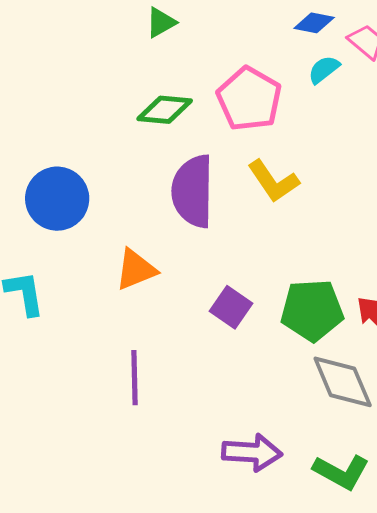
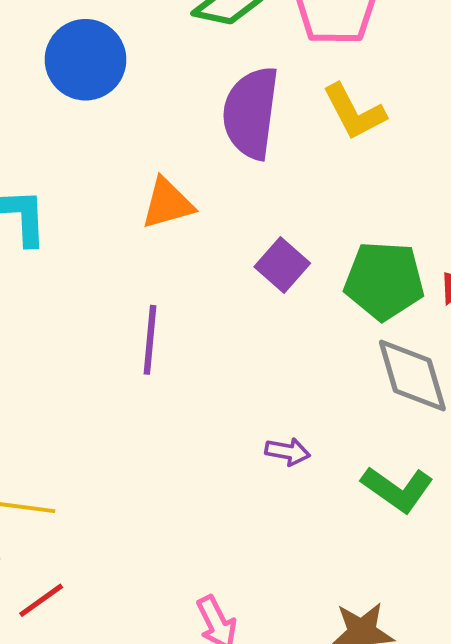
blue circle: (57, 199) -> (86, 60), moved
purple arrow: (252, 452) -> (288, 452), size x0.6

